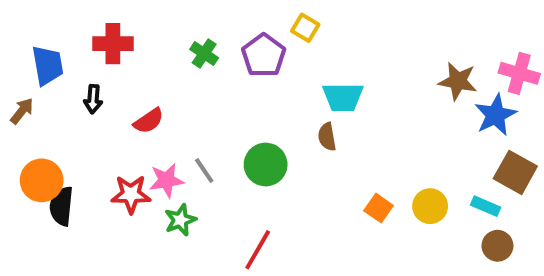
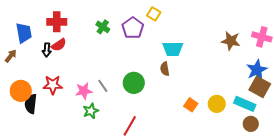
blue star: (495, 115) -> (257, 70), moved
red semicircle: (149, 121) -> (59, 45), moved
red star: (131, 194) -> (53, 85), moved
cyan rectangle: (486, 206) -> (245, 104), size x1.5

